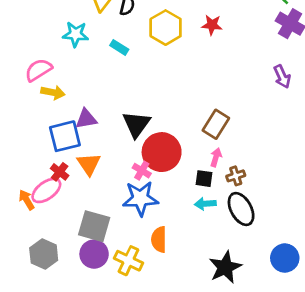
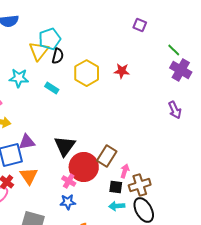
brown rectangle: (216, 124) -> (107, 156), moved
brown cross: (236, 176) -> (140, 185), size x1.5
blue star: (140, 198) -> (68, 202), size x0.6

